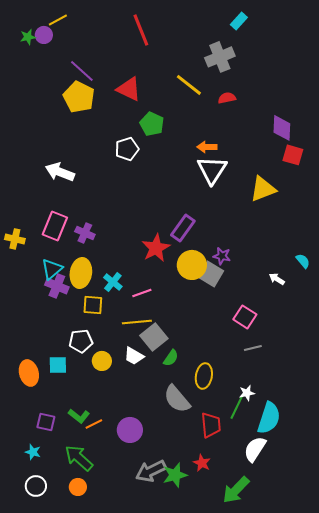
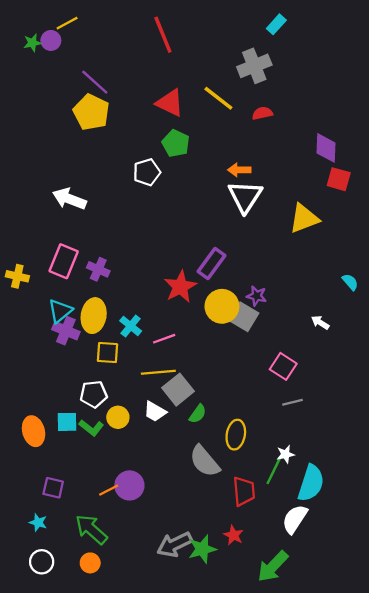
red triangle: (129, 89) -> (170, 103), moved
cyan semicircle: (303, 261) -> (350, 282), moved
green L-shape: (79, 416) -> (91, 428), moved
purple circle: (130, 430) -> (129, 485), moved

